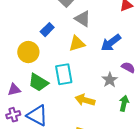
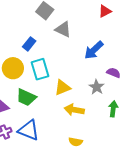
yellow triangle: (77, 44) -> (62, 88), moved
cyan rectangle: (64, 74) -> (40, 69), moved

